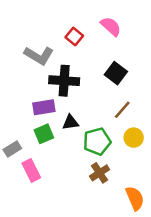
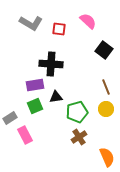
red square: (74, 36) -> (59, 29), turned -32
gray L-shape: (39, 55) -> (31, 23), moved
black square: (116, 73) -> (104, 50), moved
brown line: (122, 110) -> (106, 87), moved, turned -63

